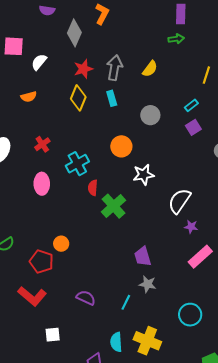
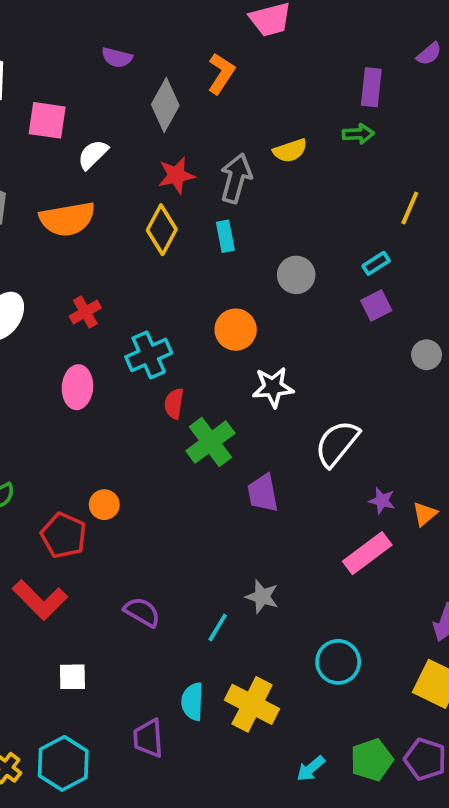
yellow semicircle: (150, 69) -> (290, 151), moved, turned 30
orange semicircle: (29, 97) -> (67, 219), size x1.8
purple star: (191, 227) -> (382, 501), moved
purple trapezoid: (143, 257) -> (263, 493), moved

